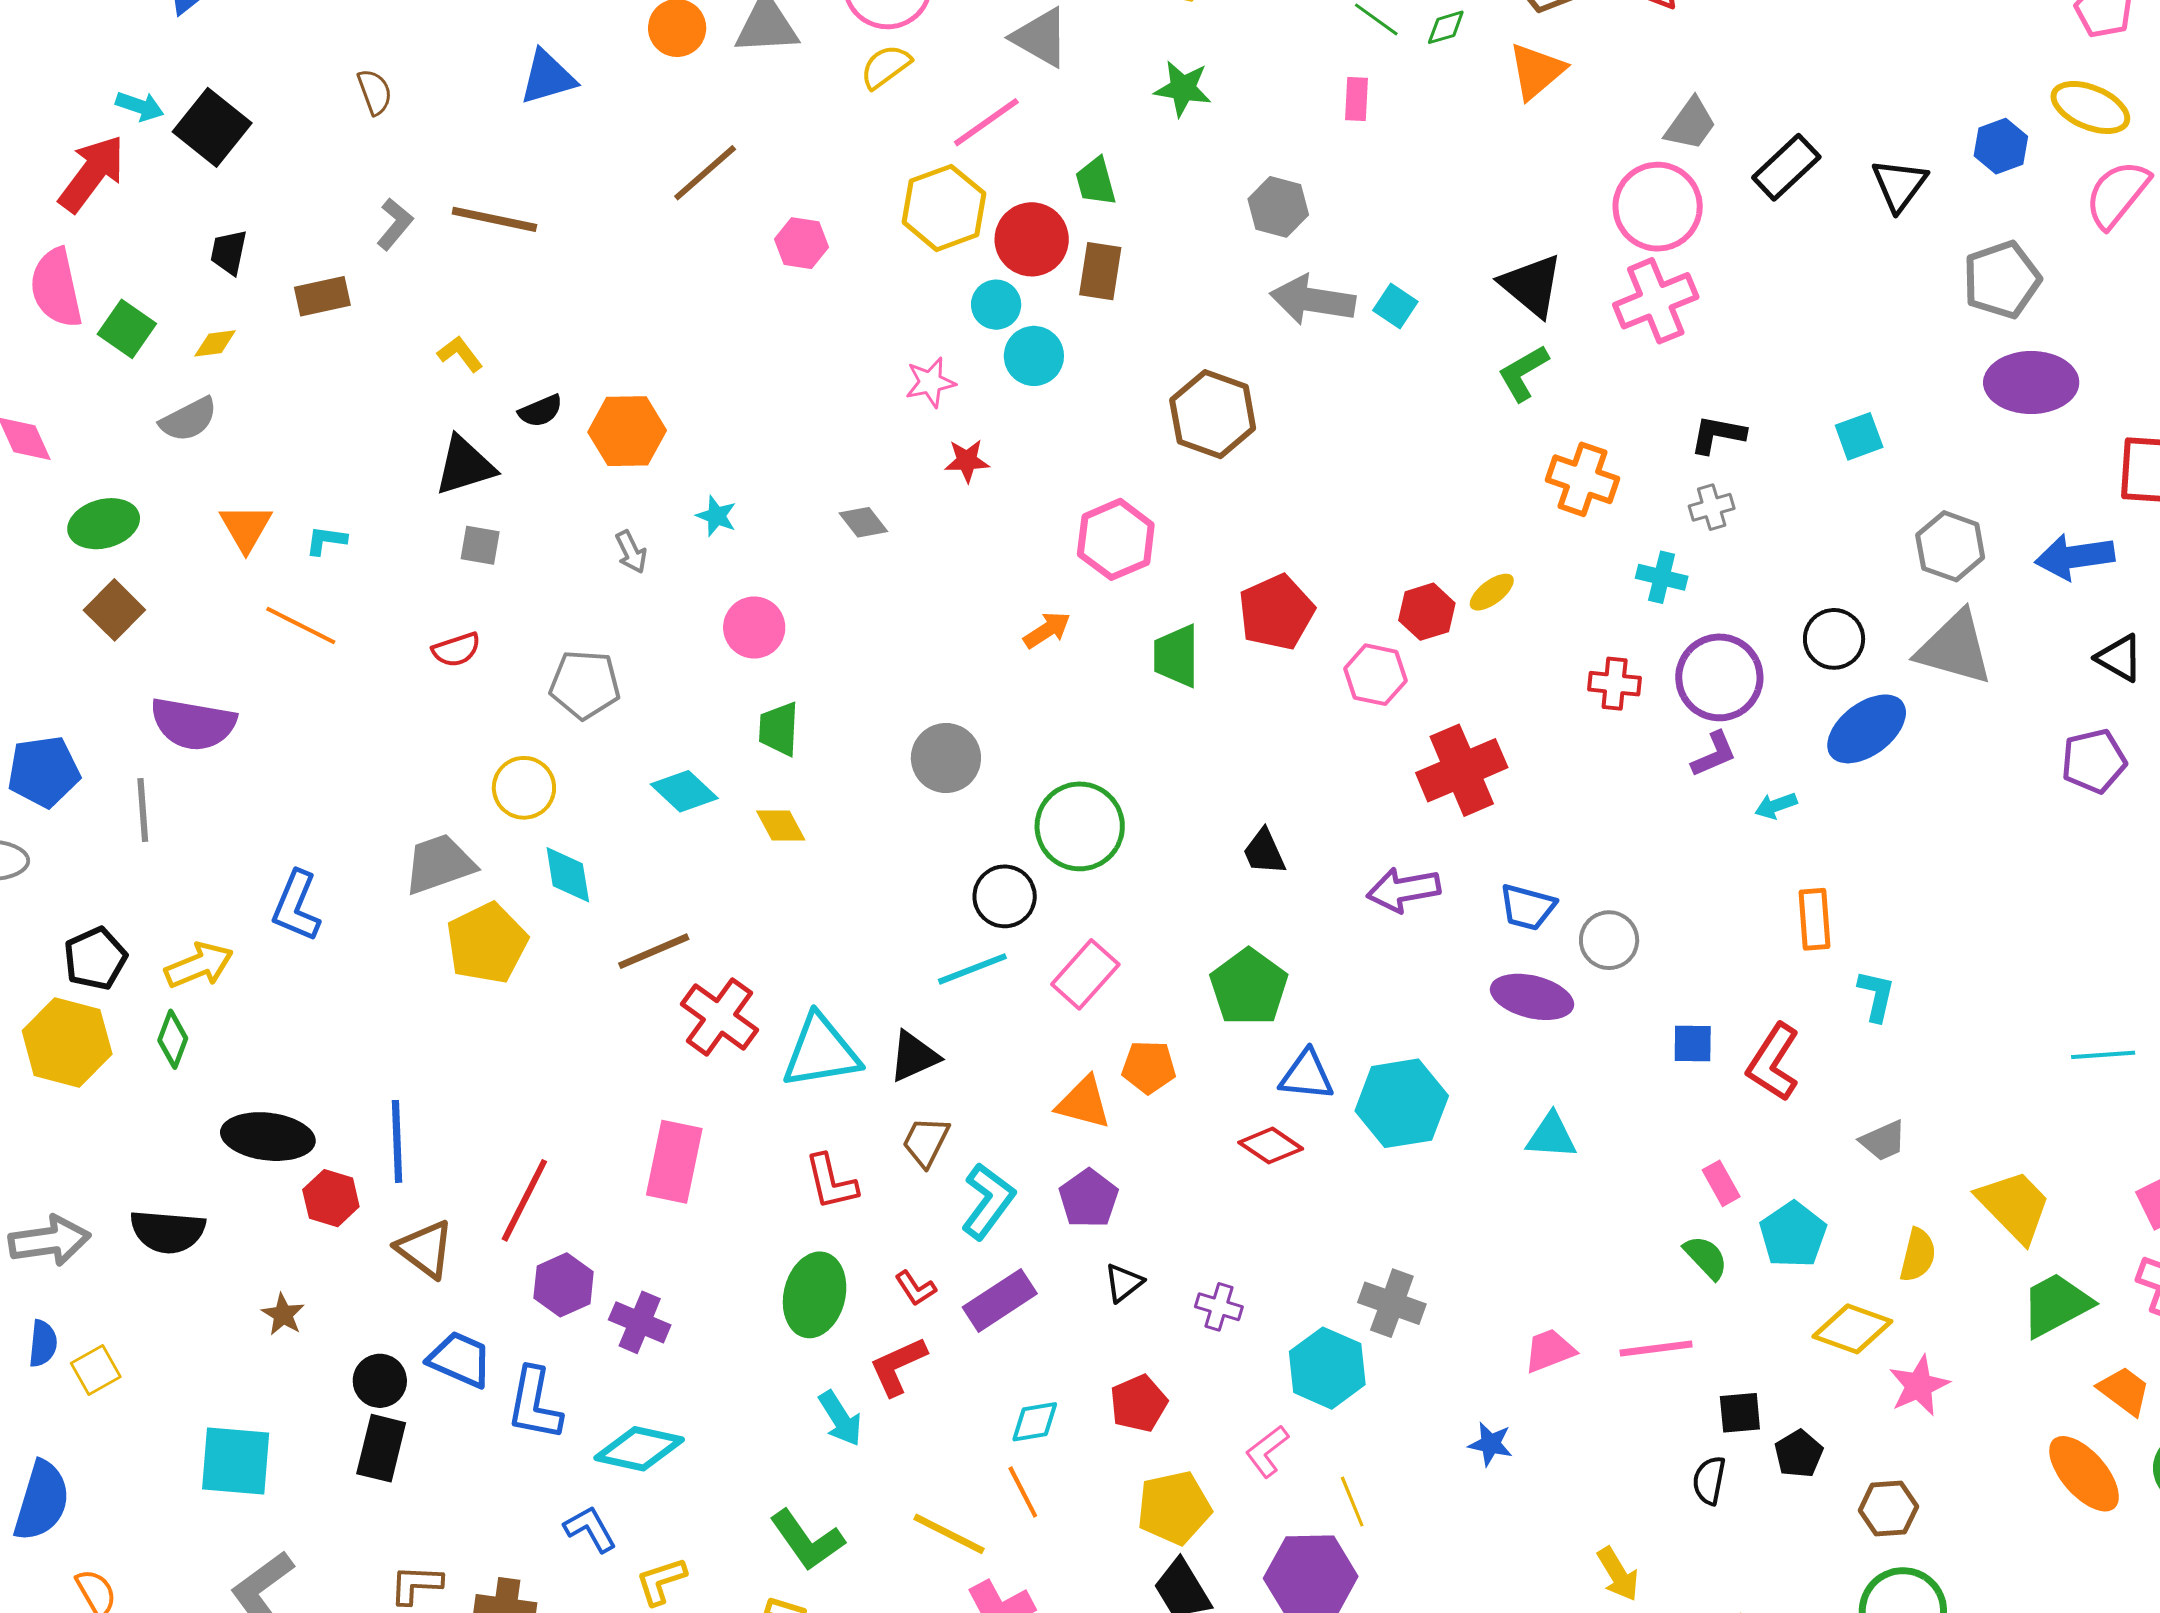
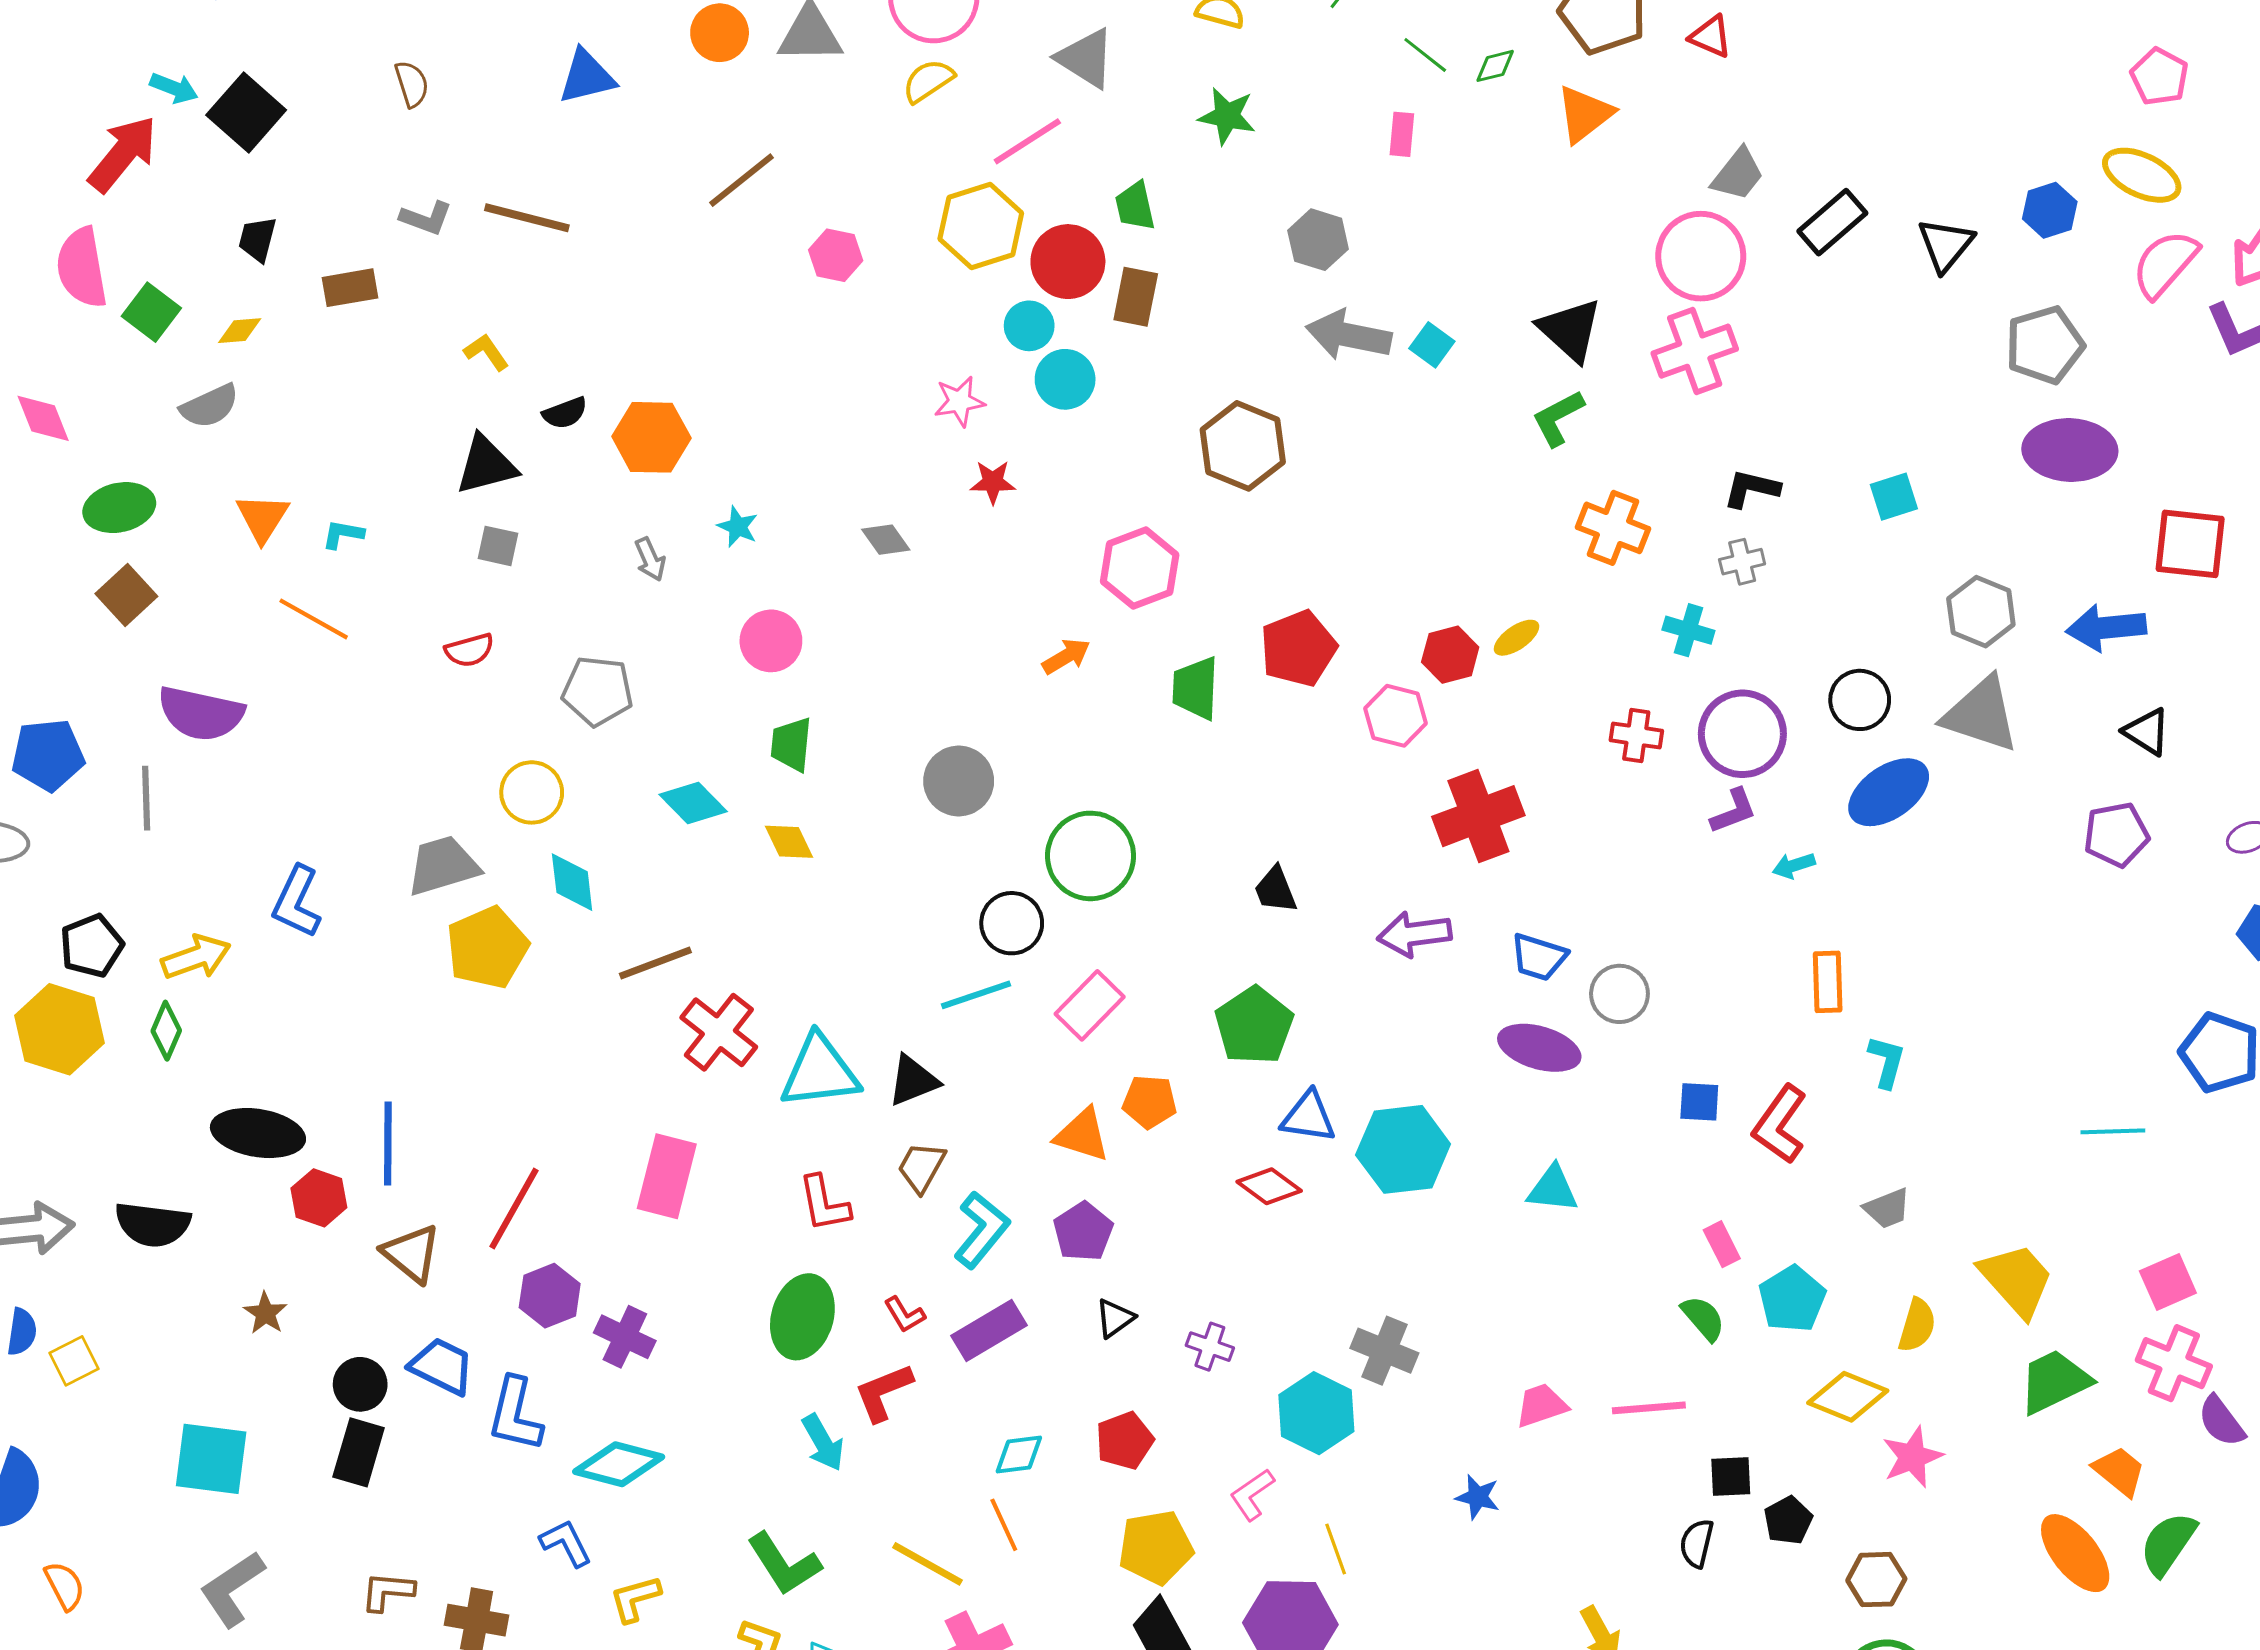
gray L-shape: (395, 224) -> (426, 218), turned 68

